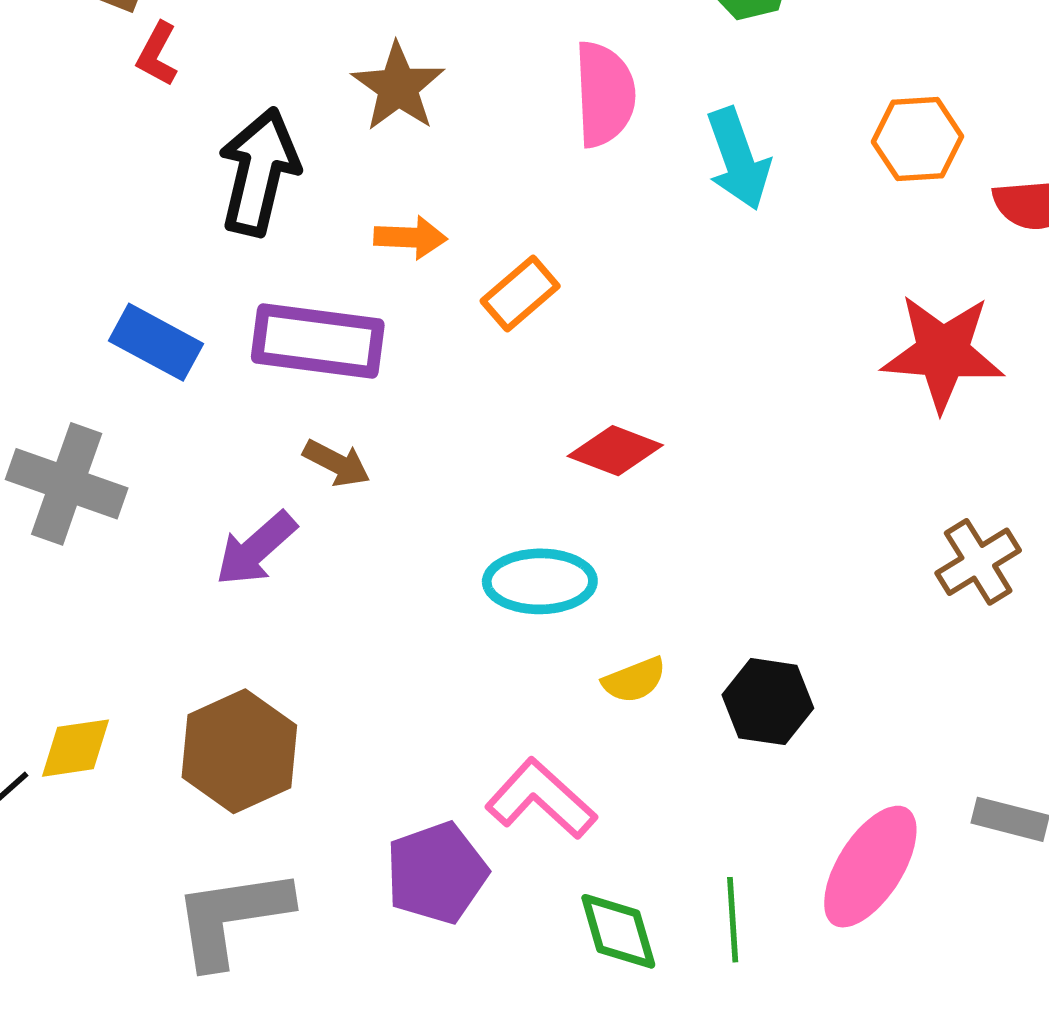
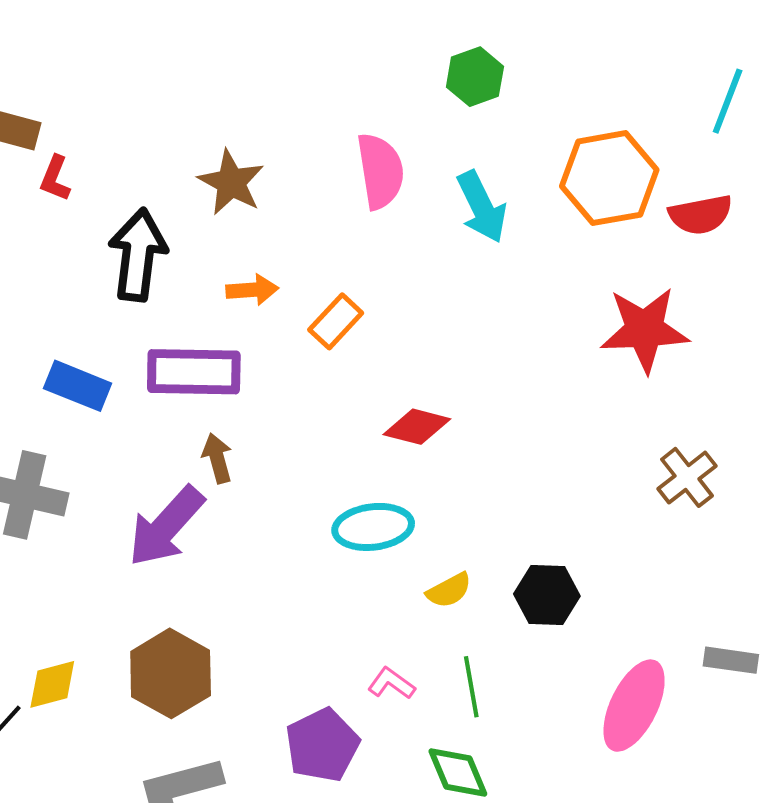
orange hexagon: (918, 139) -> (609, 178), size x1.5
brown arrow: (337, 463) -> (217, 458), turned -126
purple arrow: (256, 549) -> (166, 526), size x1.4
pink L-shape: (541, 799) -> (391, 683), size x0.6
green line: (733, 920) -> (471, 687), moved

